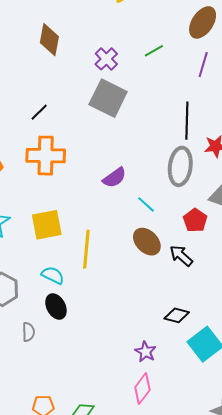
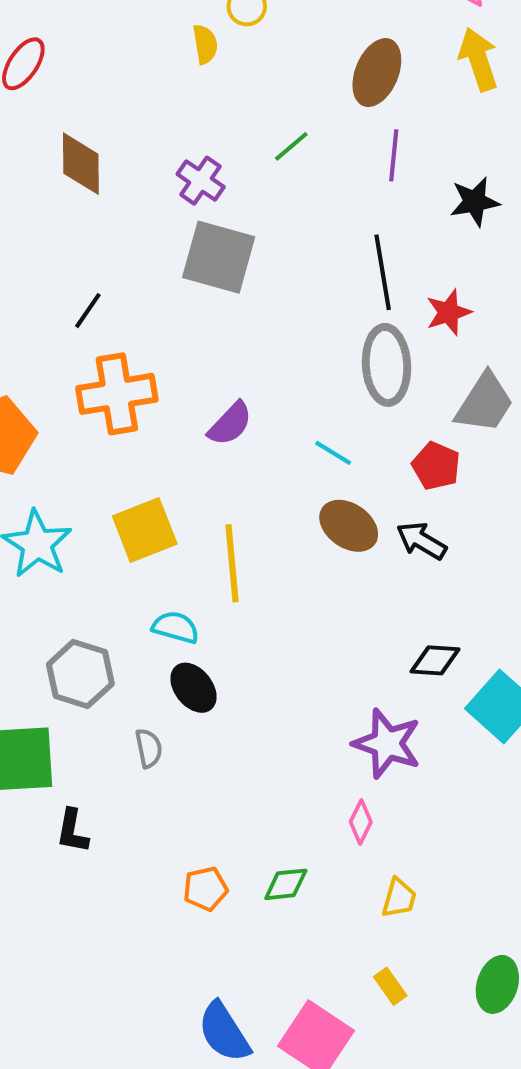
purple semicircle: (114, 178) -> (230, 424), moved
purple star: (146, 352) -> (387, 744), size x1.6
pink diamond: (142, 389) -> (361, 822), moved, size x0.7

